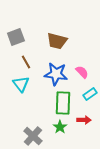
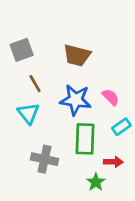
green star: (60, 127) -> (96, 182), moved
gray cross: (33, 136) -> (45, 159), moved, turned -30

